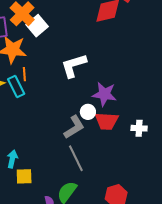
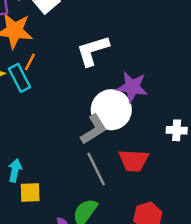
orange line: (24, 74) -> (30, 62), turned 32
white circle: (88, 112) -> (111, 110), size x2.0
red trapezoid: (107, 121) -> (134, 160), moved

